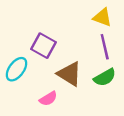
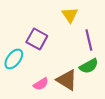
yellow triangle: (102, 17) -> (70, 15), moved, turned 36
brown triangle: (69, 74) -> (67, 80), moved

